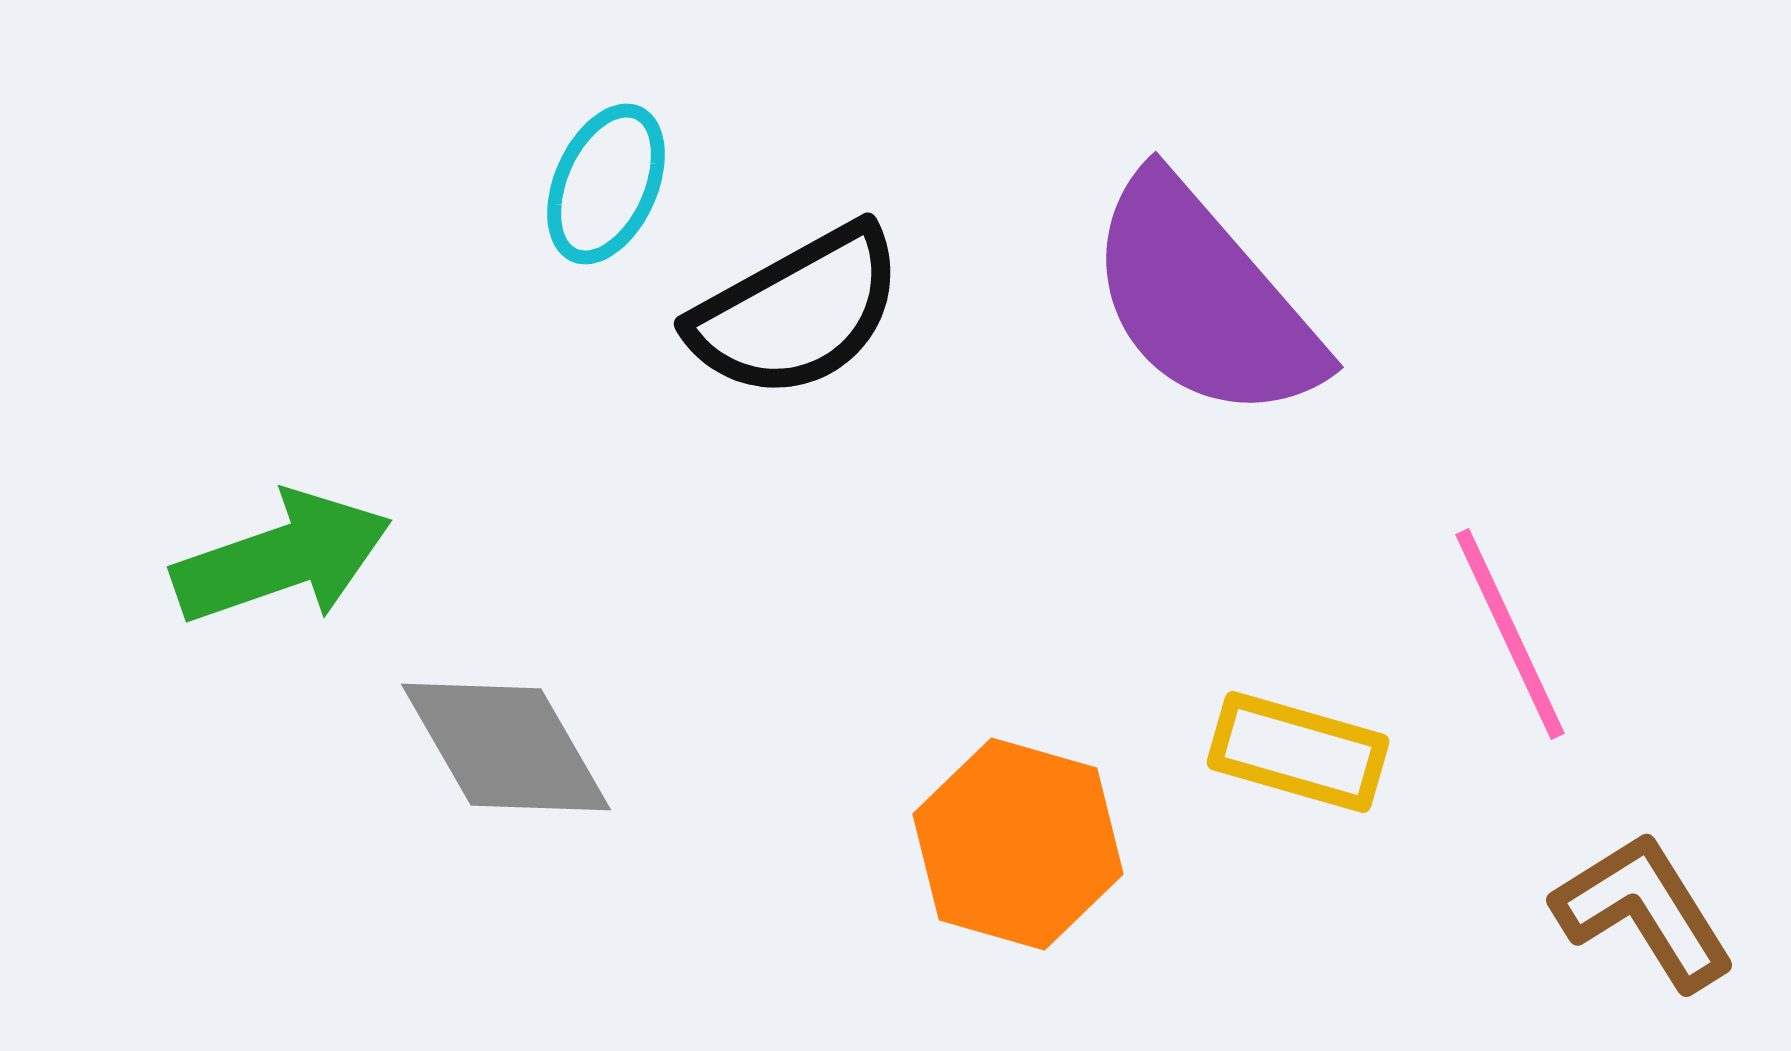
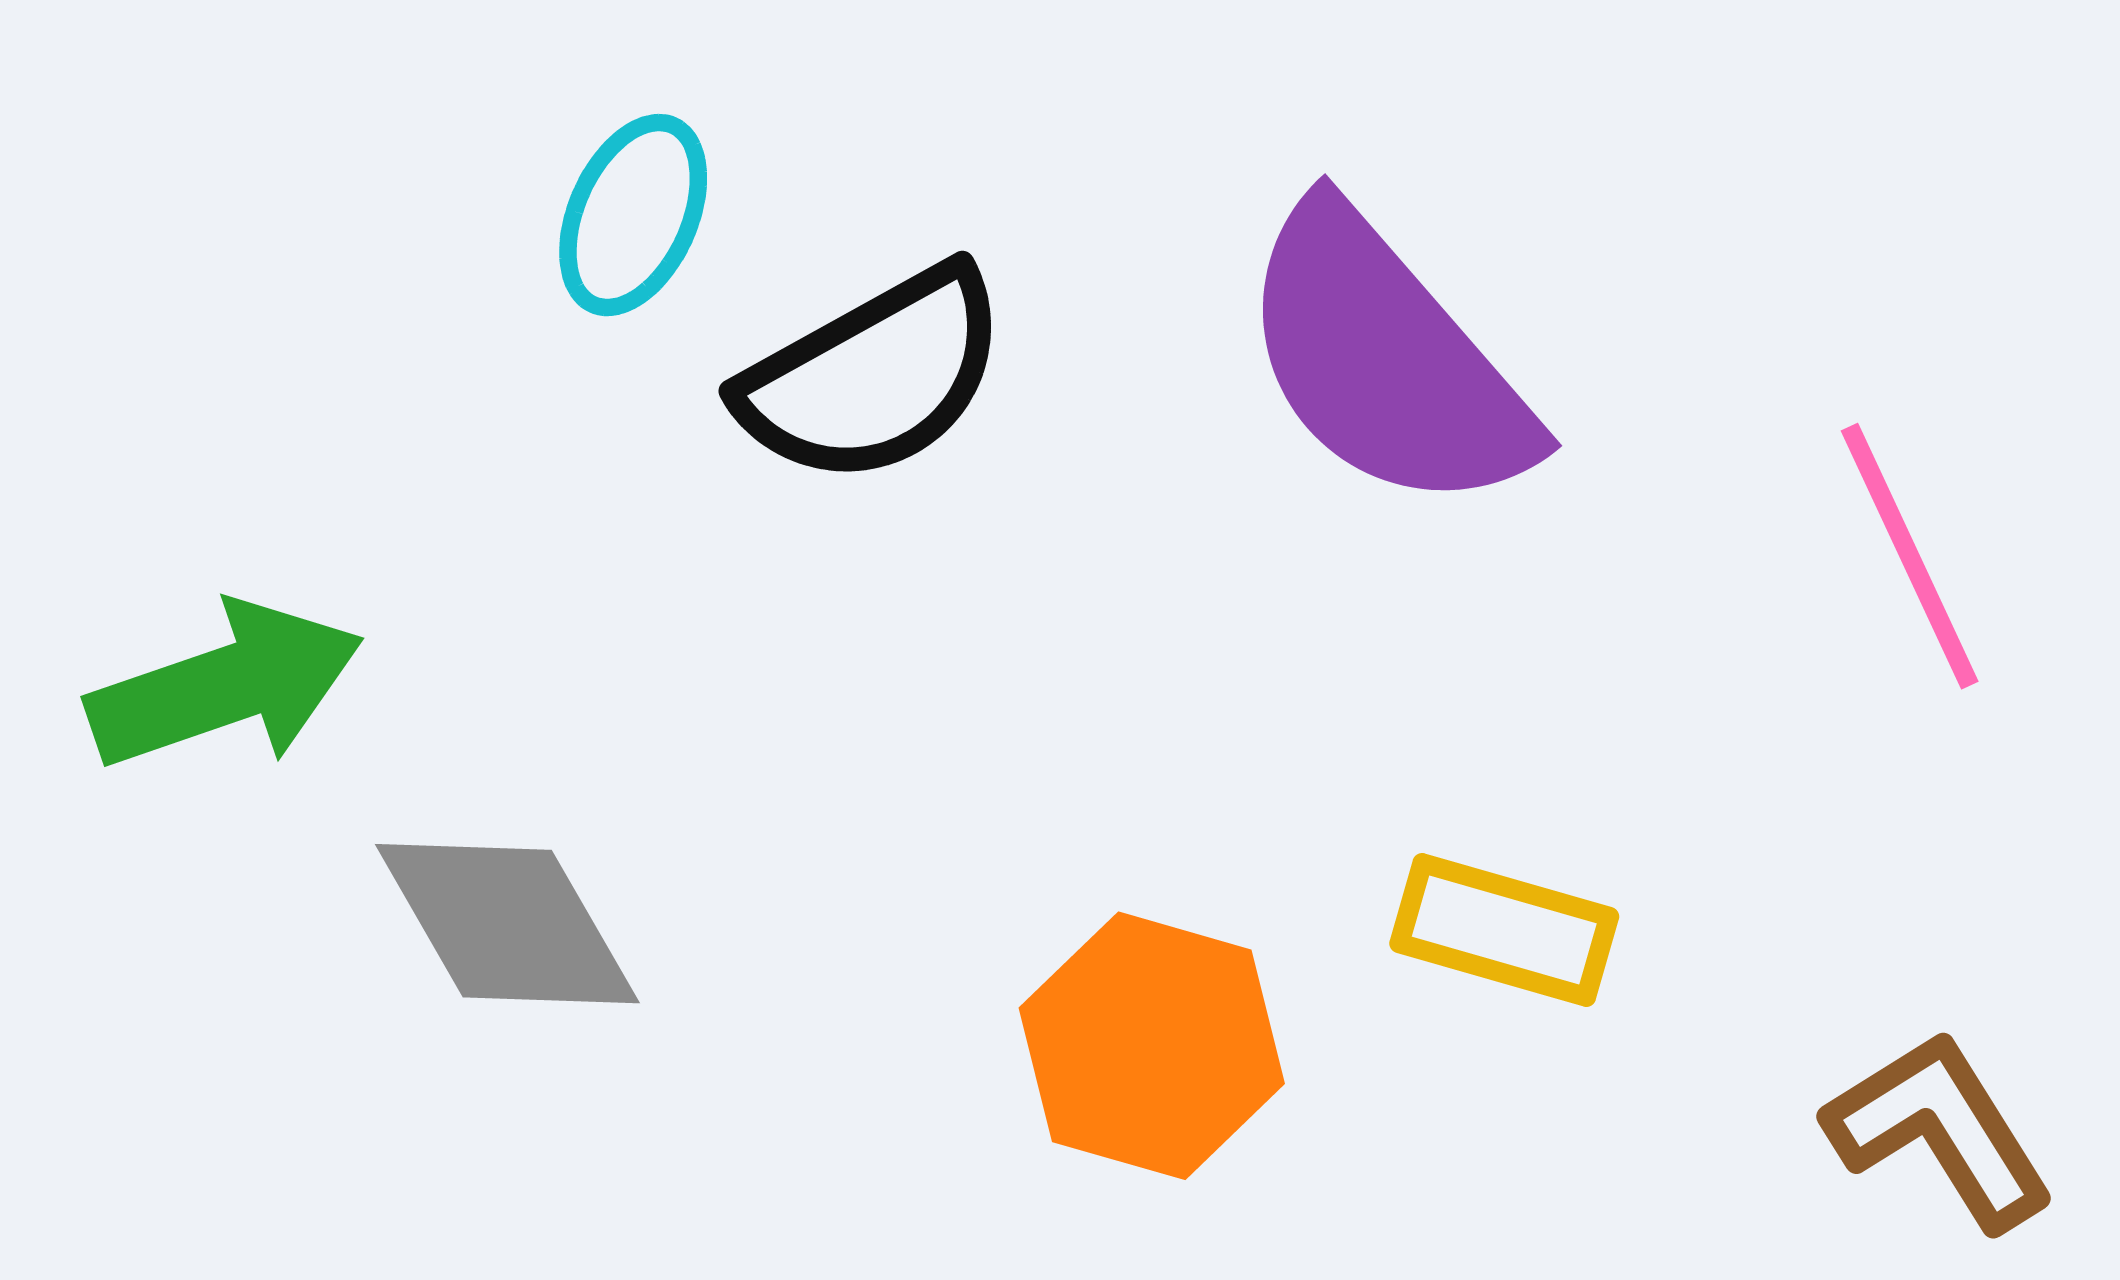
pink line: (1510, 634) -> (1910, 556), moved

